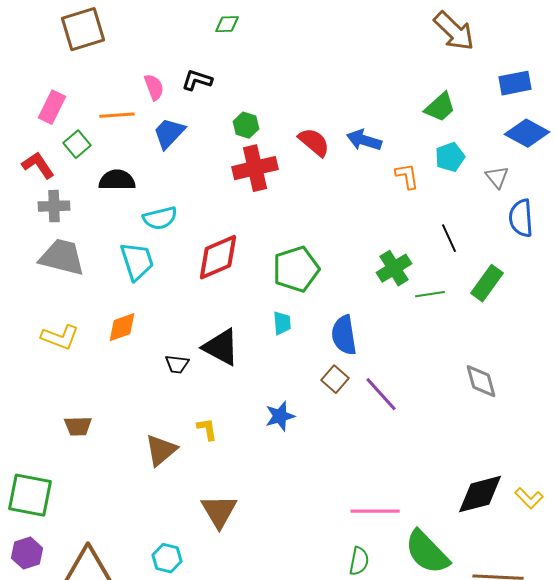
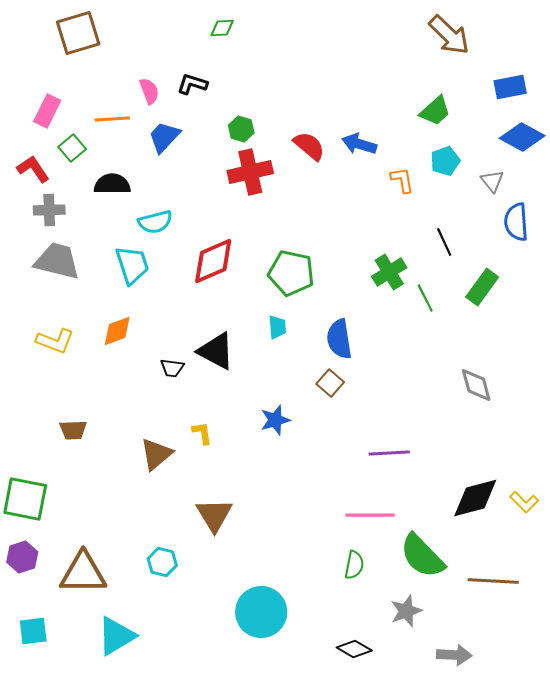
green pentagon: (296, 269) -> (291, 273), turned 30
green line: (430, 294) -> (425, 298), turned 72
purple line: (381, 394) -> (389, 453), moved, turned -51

